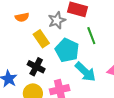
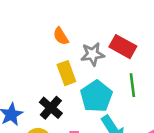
orange semicircle: (22, 17) -> (61, 36), moved, turned 56

